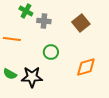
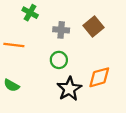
gray cross: (44, 21) -> (61, 30), moved
black star: (32, 77) -> (69, 89), moved, turned -30

